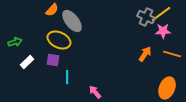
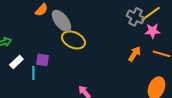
yellow ellipse: (59, 40) -> (73, 40), moved
cyan line: (67, 77) -> (33, 73), moved

